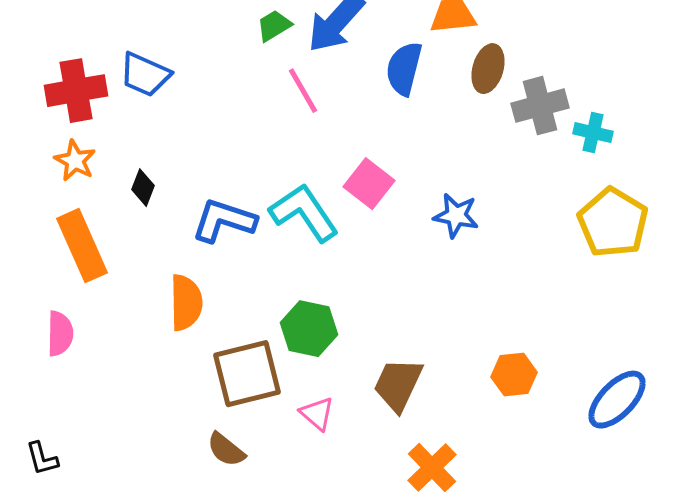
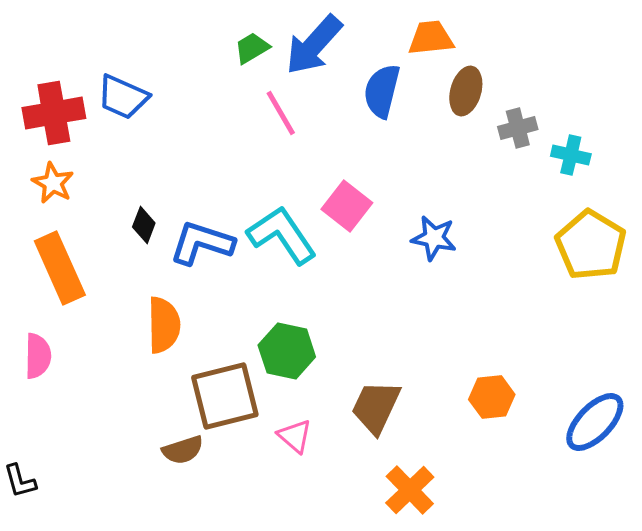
gray cross: (540, 106) -> (518, 128), size x0.7
black diamond: (143, 188) -> (144, 225), moved
brown semicircle: (226, 450) -> (183, 450), moved, turned -57

